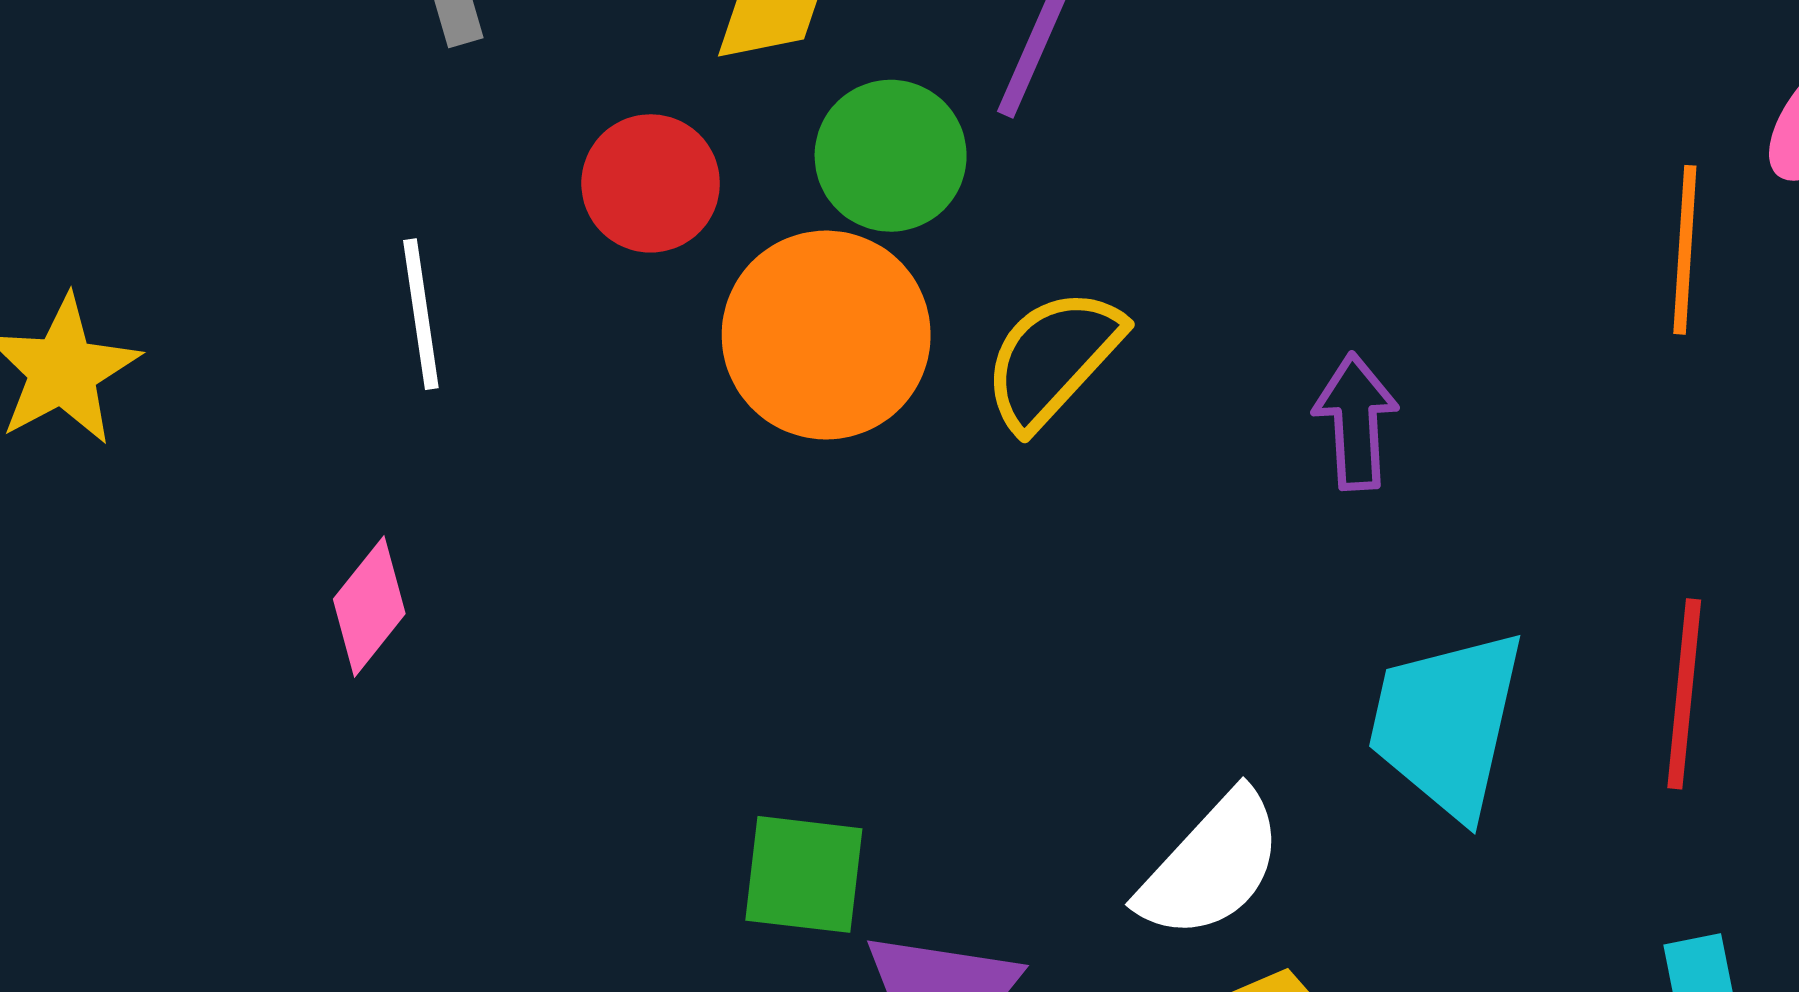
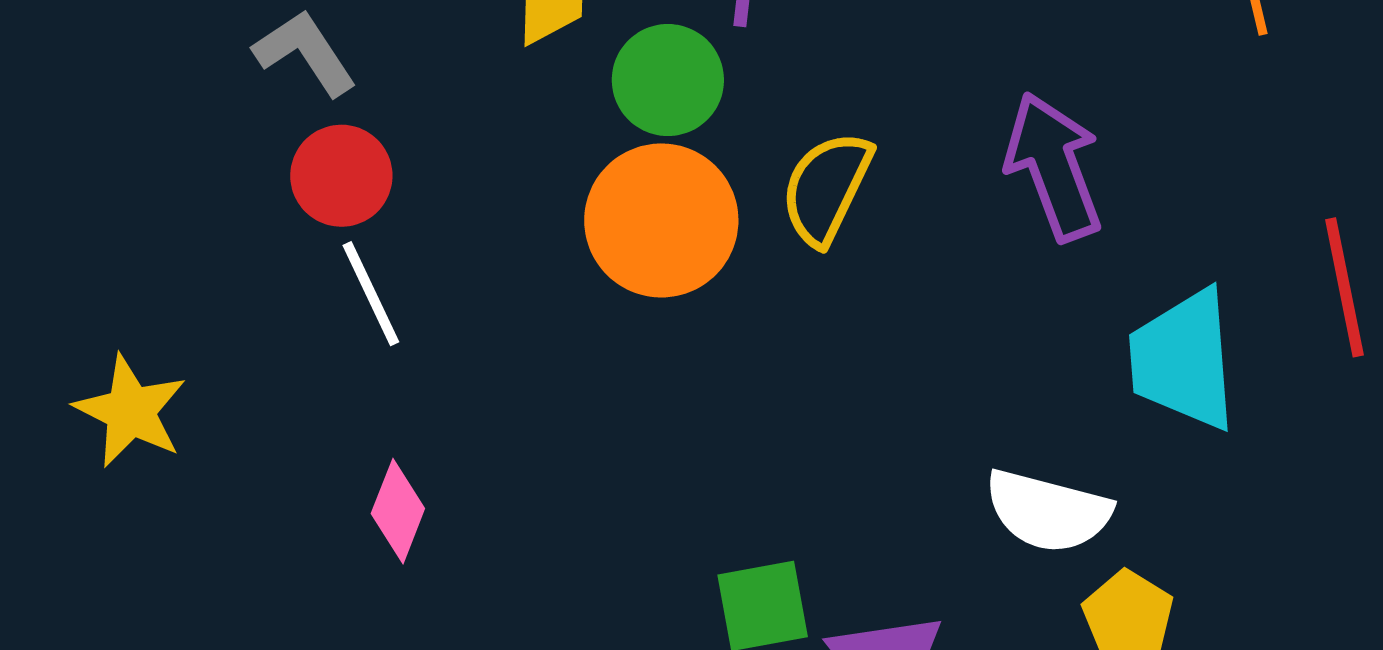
red circle: (651, 183) -> (341, 176), moved
purple arrow: (1356, 422) -> (1054, 167), size x1.5
white semicircle: (1211, 865) -> (1048, 511), turned 79

